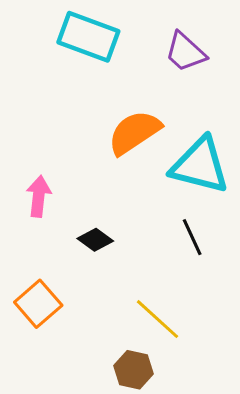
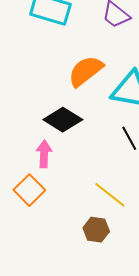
pink arrow: (39, 196) -> (44, 154), moved
black diamond: (95, 240) -> (63, 120), moved, size x1.6

